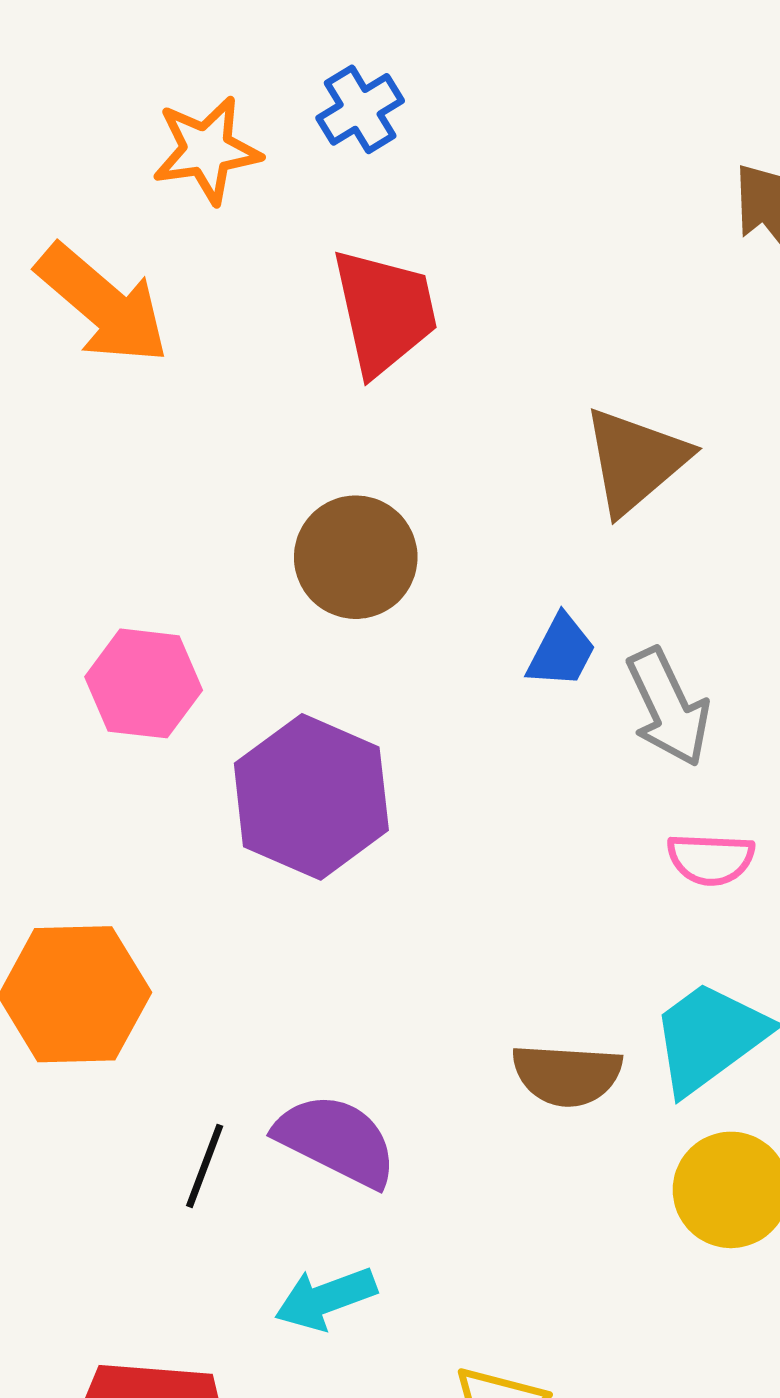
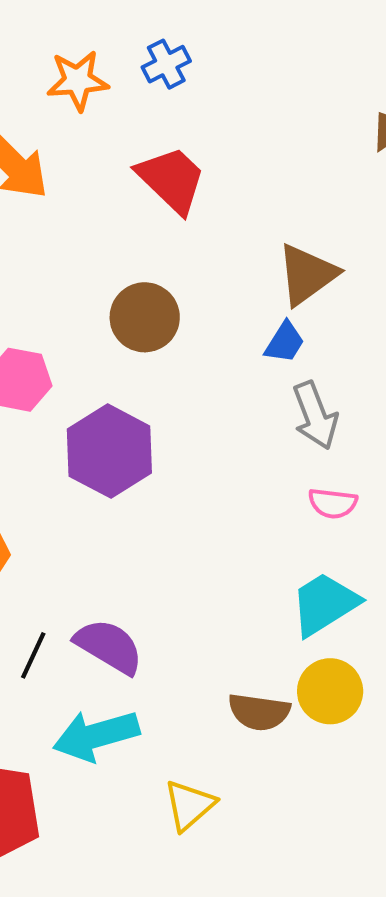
red trapezoid: (385, 312) -> (171, 180), turned -38
blue trapezoid: (561, 651) -> (285, 342), moved
brown semicircle: (567, 1075) -> (259, 712), moved
cyan arrow: (326, 1298) -> (96, 735), size x1.5

